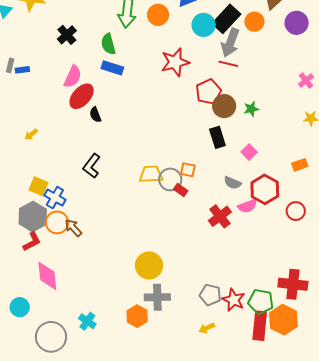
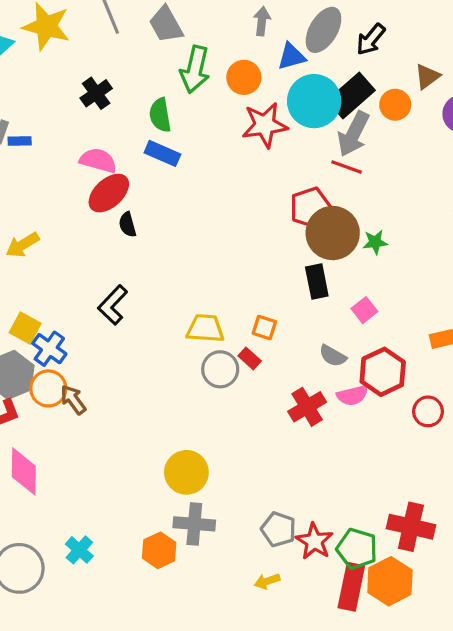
cyan circle: (204, 25) -> (314, 101), size x1.4
red star: (175, 62) -> (265, 125), moved
pink semicircle: (73, 77) -> (98, 160), turned -105
brown circle: (224, 106) -> (333, 233), size x1.4
yellow arrow: (31, 135) -> (23, 245), size x1.5
gray circle: (170, 179) -> (220, 369), moved

